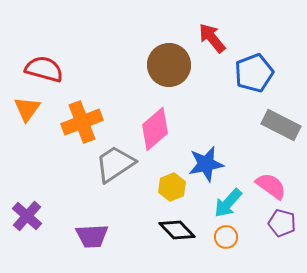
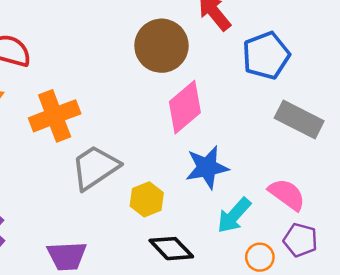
pink diamond: (155, 129) -> (185, 107), moved
yellow hexagon: (172, 187) -> (147, 199), moved
orange circle: (226, 237) -> (260, 257), moved

